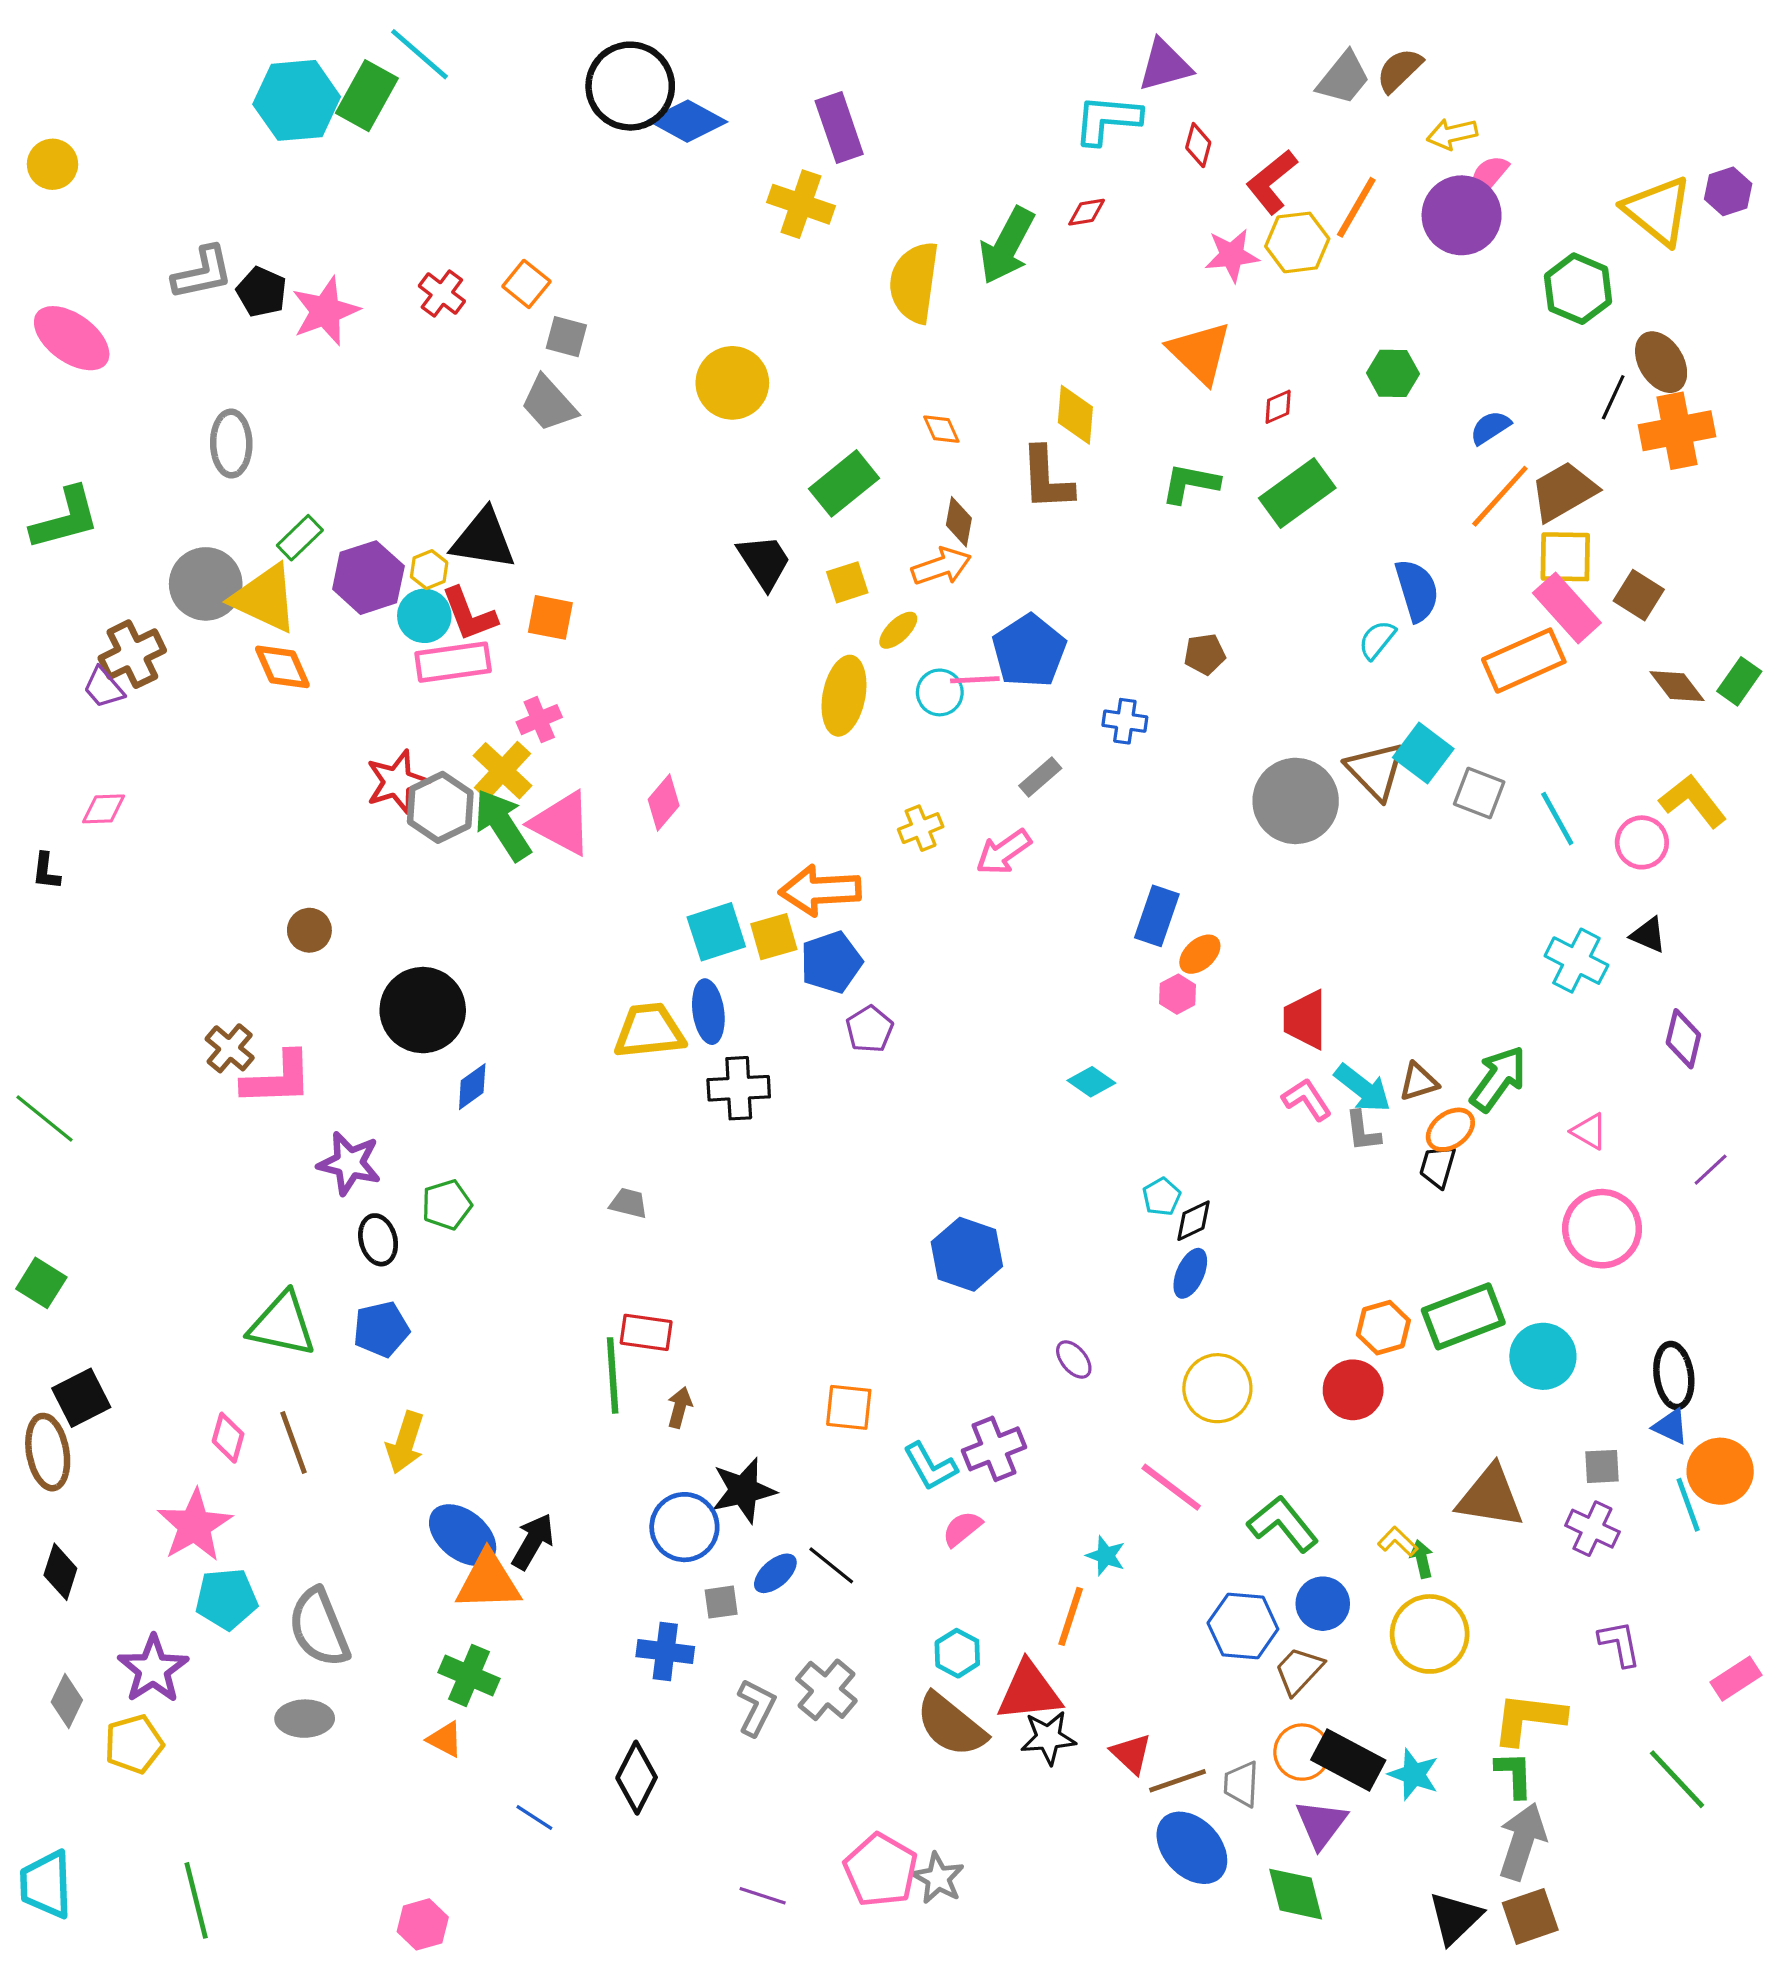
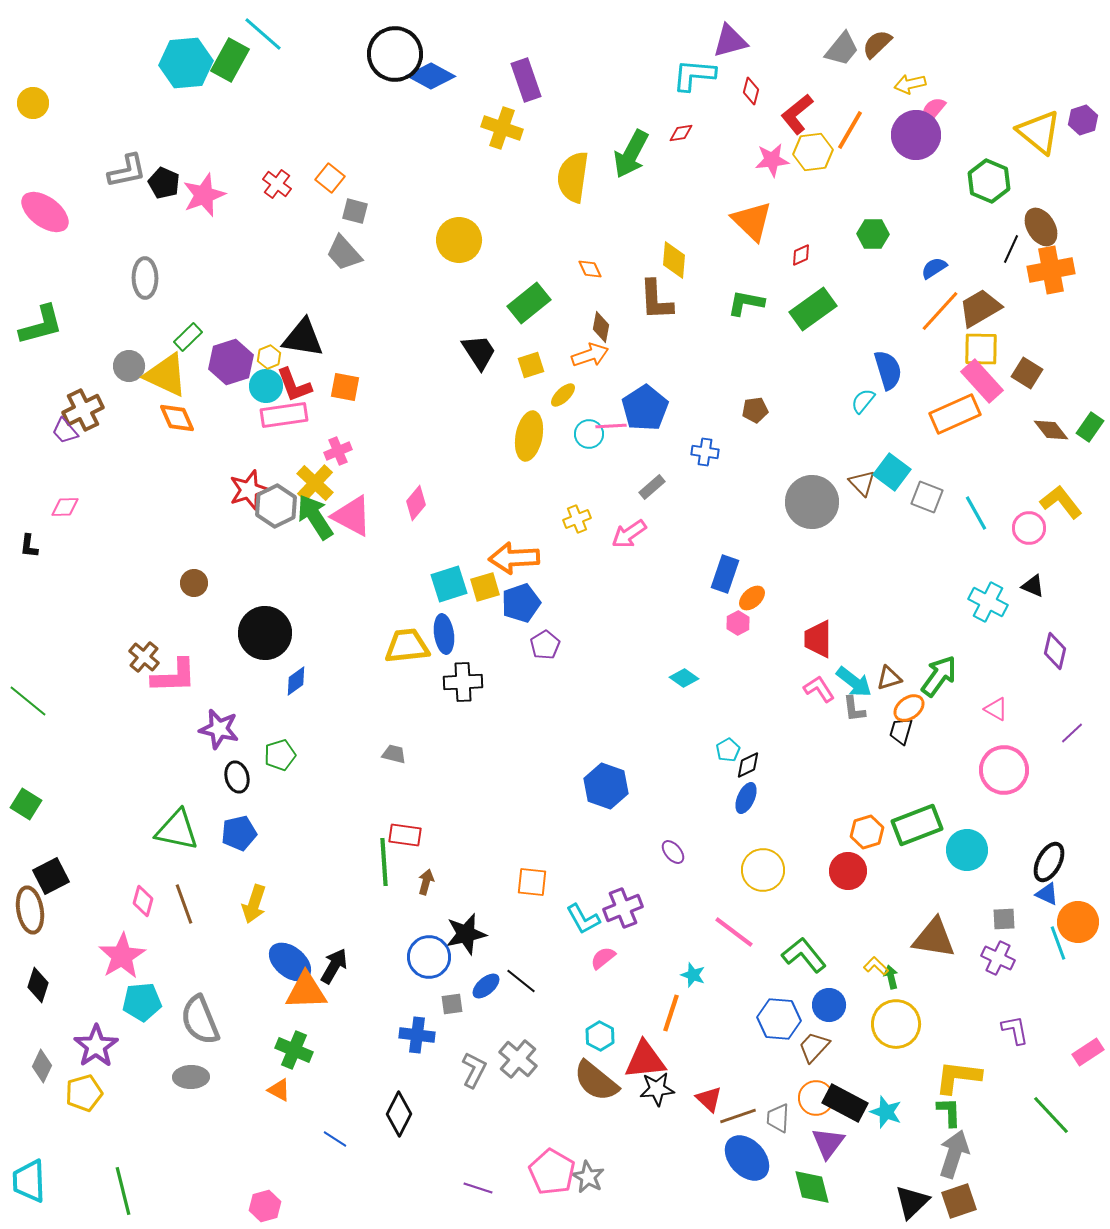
gray circle: (206, 584) -> (129, 366), size x0.7
brown triangle: (1375, 771) -> (862, 483), size x0.7
black ellipse: (1674, 1375) -> (1049, 862), turned 36

